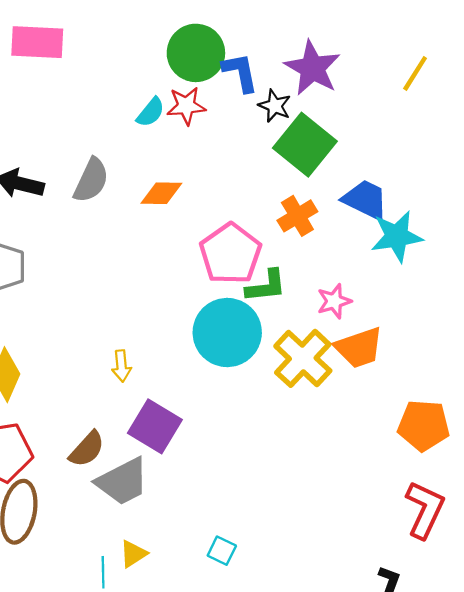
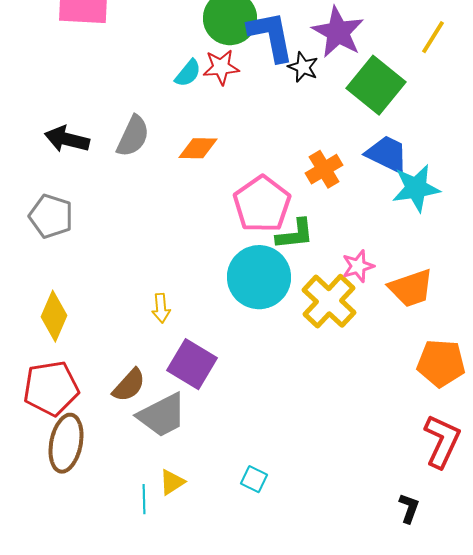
blue L-shape: (240, 72) -> (271, 36), size x1.4
green square: (305, 145) -> (376, 85), moved
pink star: (334, 301) -> (358, 266), moved
orange trapezoid: (359, 348) -> (411, 288), moved

